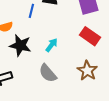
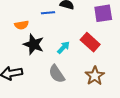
blue line: (31, 11) -> (48, 13), turned 64
red rectangle: (90, 36) -> (90, 42), moved

